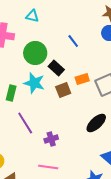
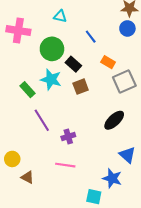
cyan triangle: (32, 16) -> (60, 16), moved
orange rectangle: (82, 79) -> (108, 62), moved, turned 48
green rectangle: (11, 93) -> (28, 90), turned -56

